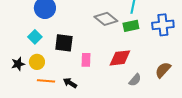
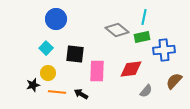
blue cross: (163, 25) -> (164, 50), moved
pink rectangle: (86, 60) -> (97, 71), size x1.5
black star: (18, 64) -> (33, 85), moved

